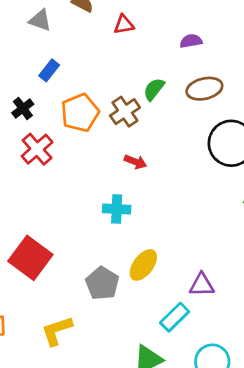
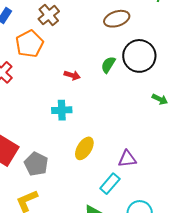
green semicircle: (154, 89) -> (108, 65), moved
brown cross: (125, 112) -> (49, 15), moved
gray pentagon: (102, 283) -> (36, 164), moved

